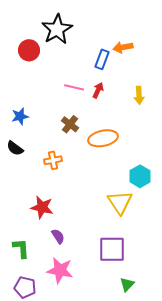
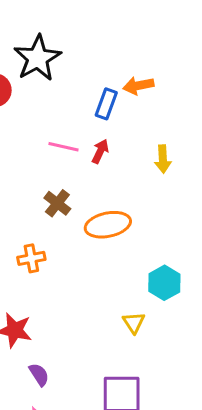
yellow triangle: (120, 202) -> (134, 323), size x0.6

